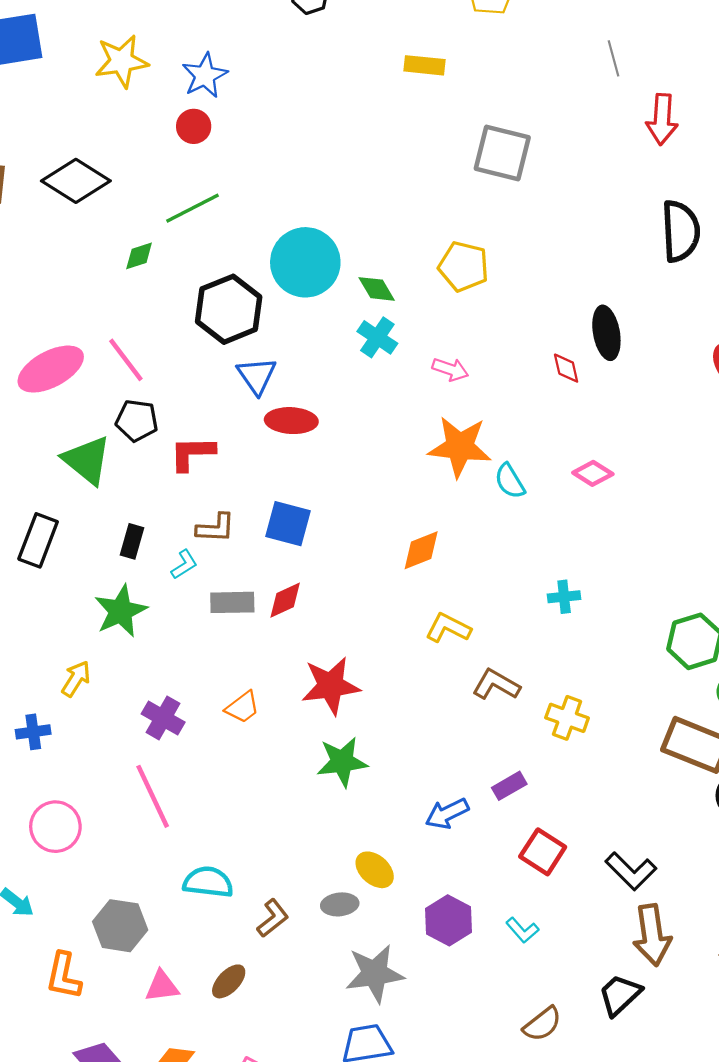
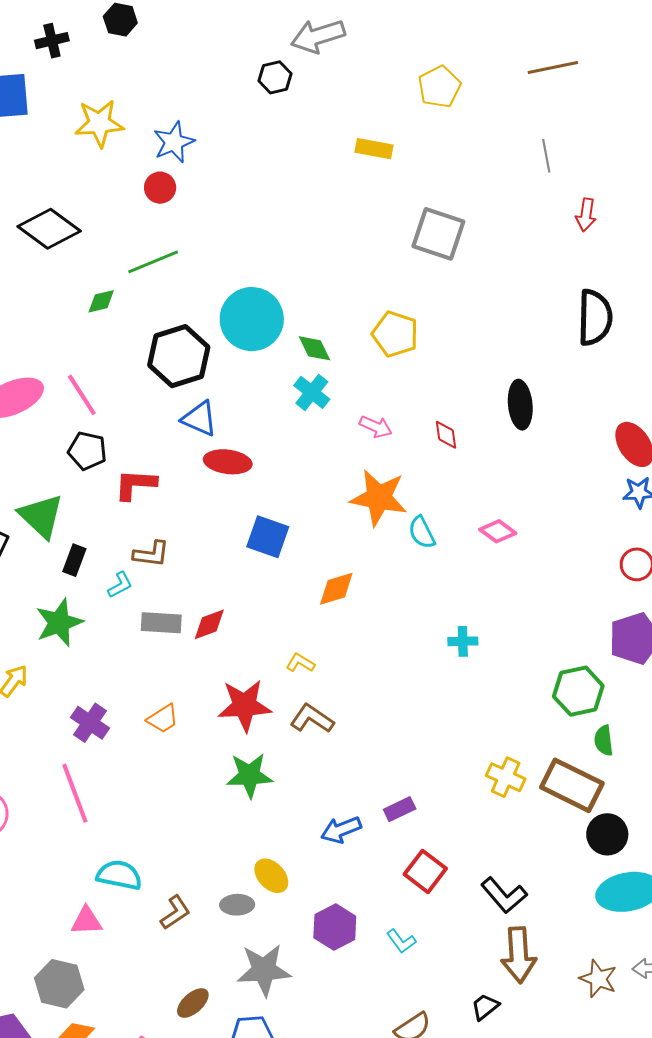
red arrow: (662, 119) -> (586, 215), size x0.7
red diamond: (566, 368) -> (446, 435), moved
blue triangle: (257, 376) -> (200, 419), turned -36
green triangle: (87, 460) -> (41, 516), moved
blue square: (288, 524) -> (268, 537), moved
yellow L-shape: (448, 628) -> (300, 663), moved, size x0.7
brown L-shape: (496, 685) -> (312, 719), moved
yellow cross: (567, 718) -> (506, 777), moved
gray hexagon: (120, 926) -> (59, 984), moved
brown ellipse: (229, 981) -> (193, 1003), moved
pink triangle: (162, 986) -> (86, 921), moved
black trapezoid: (620, 995) -> (485, 1007), size x0.7

